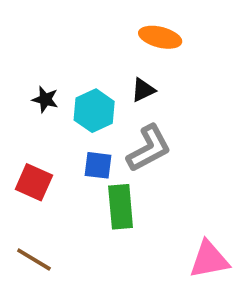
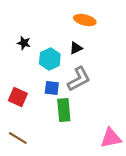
black star: (45, 99) -> (24, 43), moved

